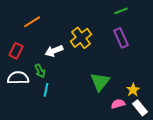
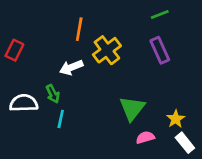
orange line: (32, 22) -> (79, 29), moved, turned -48
red rectangle: (16, 51) -> (14, 50), moved
pink semicircle: (118, 104) -> (145, 137), moved

